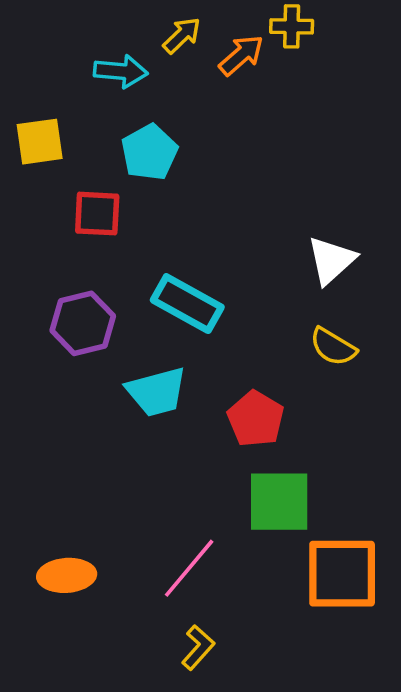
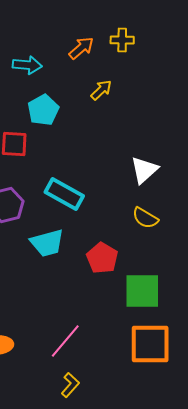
yellow arrow: (182, 35) -> (101, 90), moved
orange arrow: (241, 55) -> (81, 48), moved
green square: (279, 502) -> (142, 291), moved

